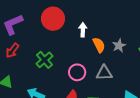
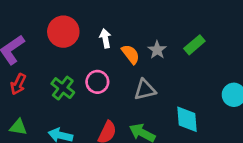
pink circle: (77, 72) -> (97, 82), moved

